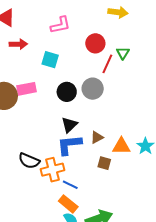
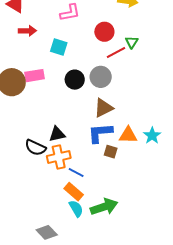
red line: (107, 64) -> (116, 52), turned 36
black triangle: (69, 125) -> (57, 134), moved, turned 30
brown triangle: (97, 137) -> (103, 108), moved, size x1.5
blue L-shape: (69, 145) -> (100, 133), moved

